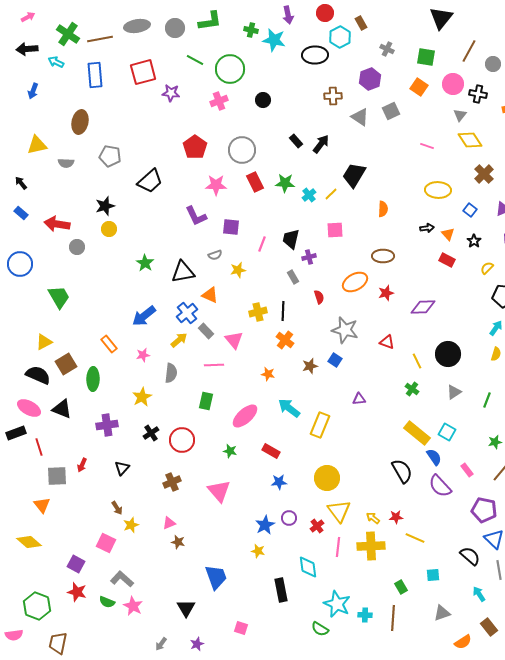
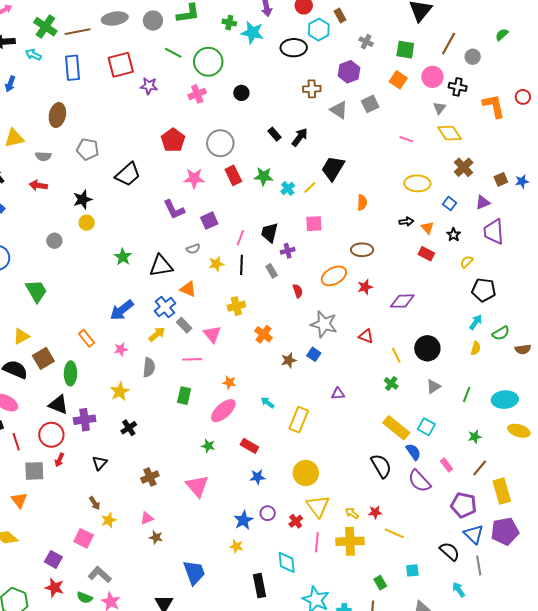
red arrow: (57, 224) -> (38, 185), moved, size x0.7
purple square: (231, 227) -> (209, 221), turned -30
black line: (283, 311) -> (241, 265), moved
orange star: (268, 374) -> (229, 382), moved
cyan arrow: (289, 408) -> (268, 403), size x0.6
black triangle: (62, 409) -> (58, 405), moved
red circle: (182, 440) -> (51, 435), moved

